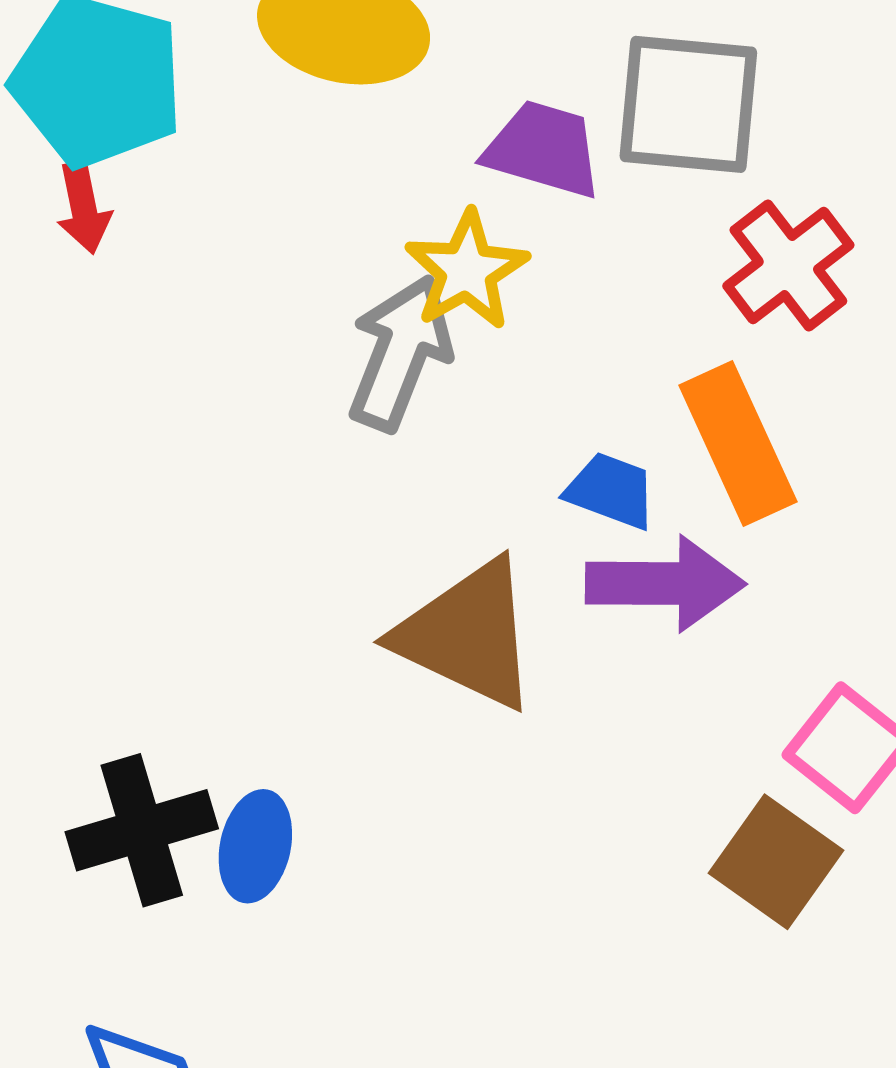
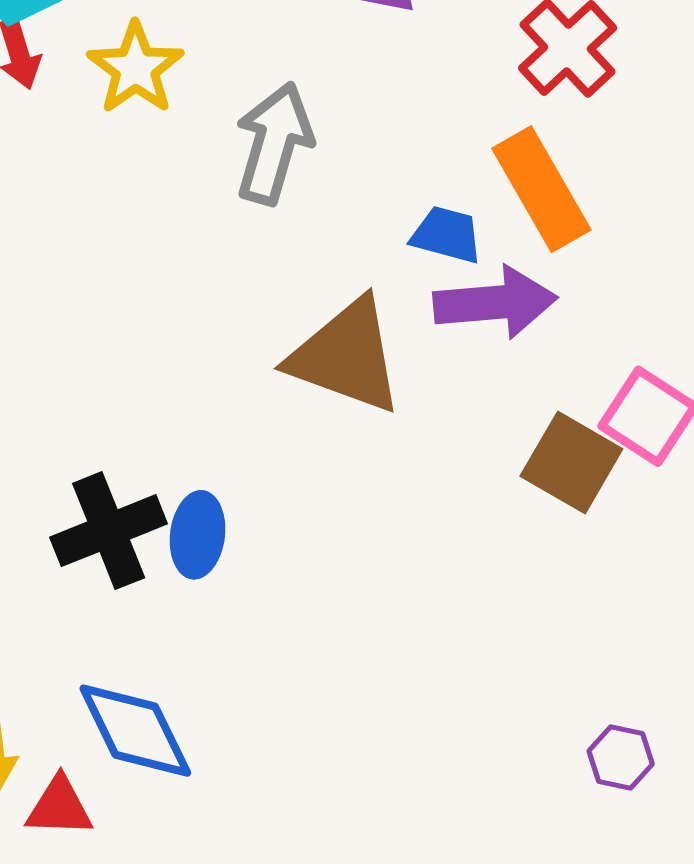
yellow star: (467, 271) -> (136, 68), moved
brown square: (776, 862) -> (571, 462), moved

